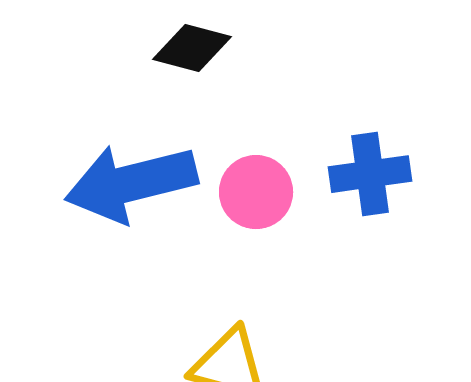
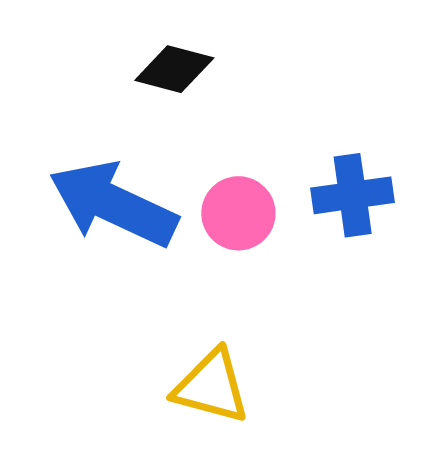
blue arrow: (131, 183) -> (113, 204), turned 39

